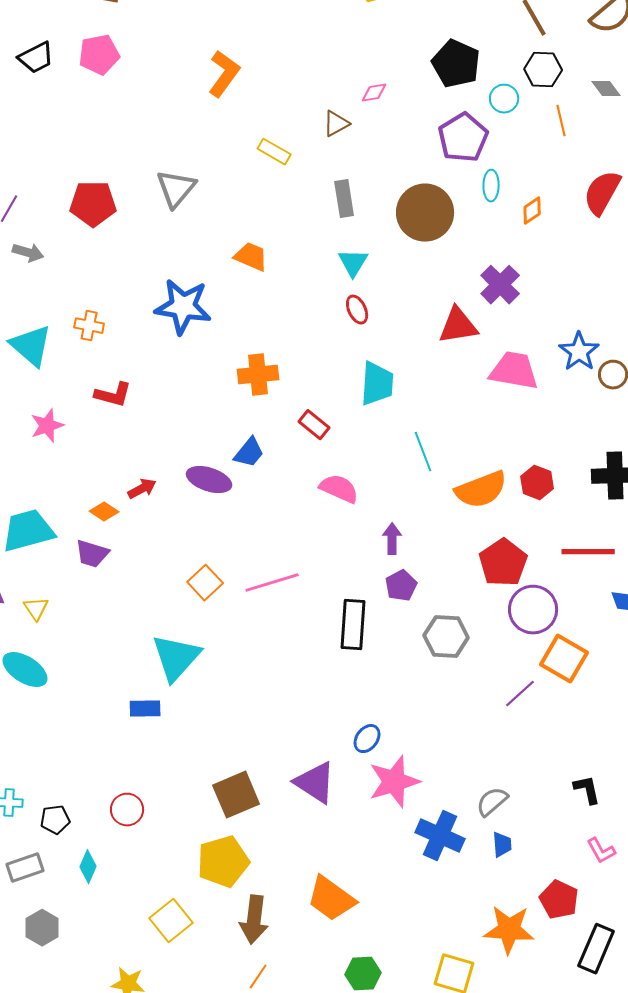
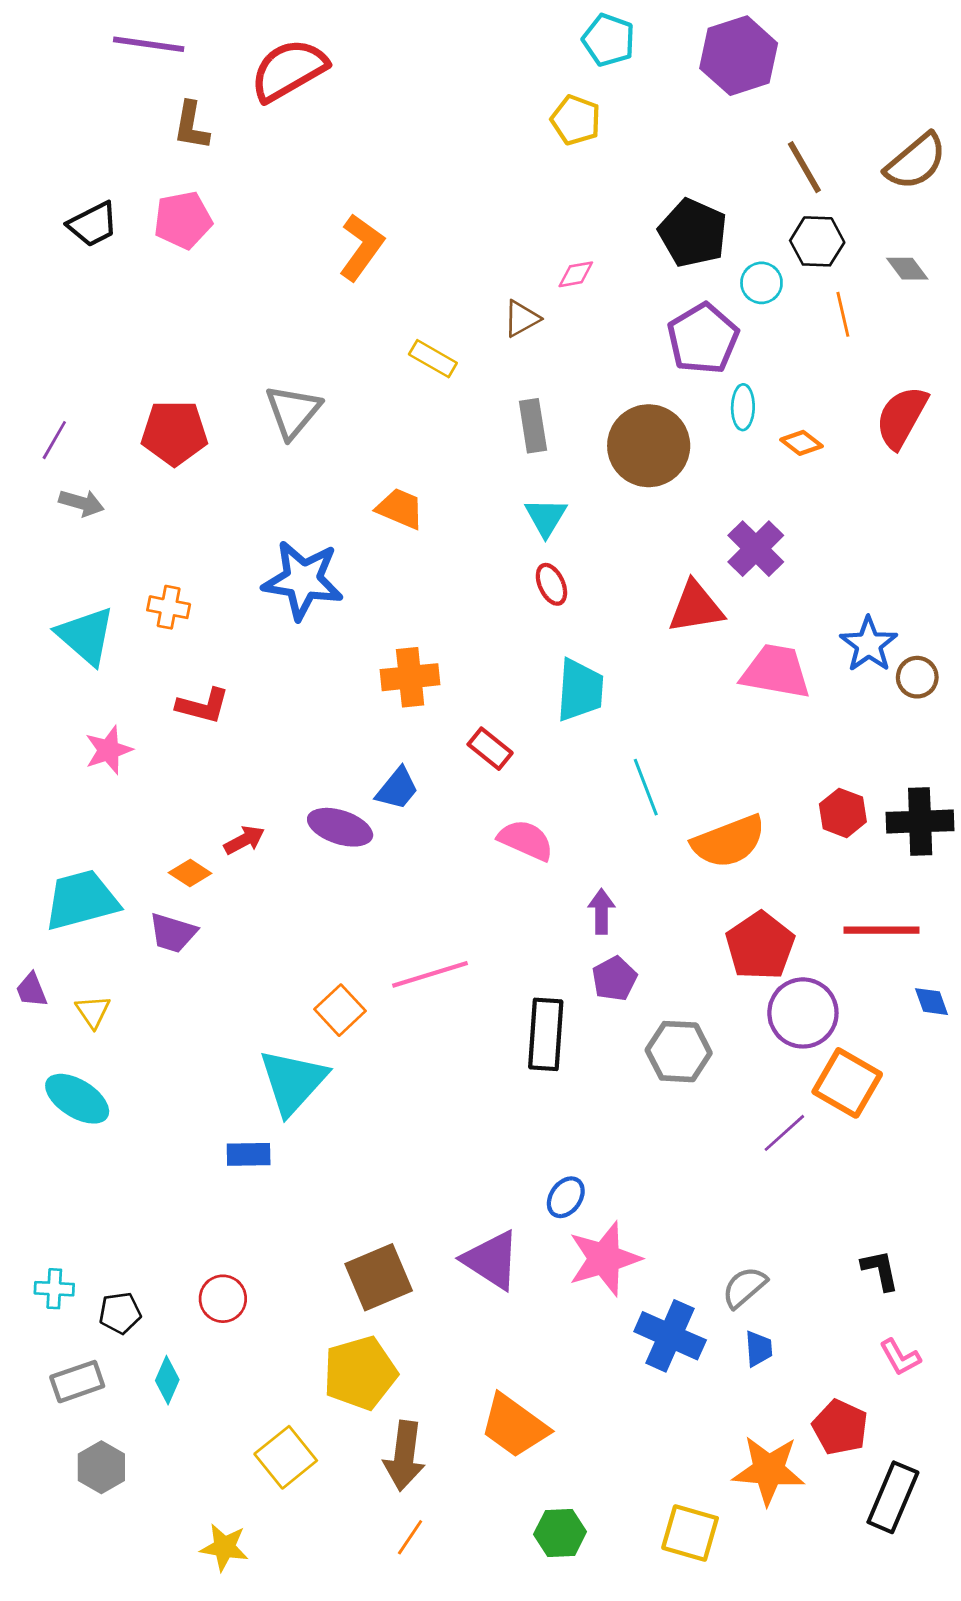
orange diamond: (532, 211) -> (802, 443), turned 72
red hexagon: (537, 483) -> (843, 813), moved
orange square: (205, 583) -> (340, 1010), moved

